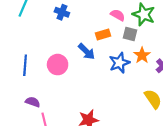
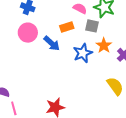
pink circle: (58, 65) -> (28, 33), moved

